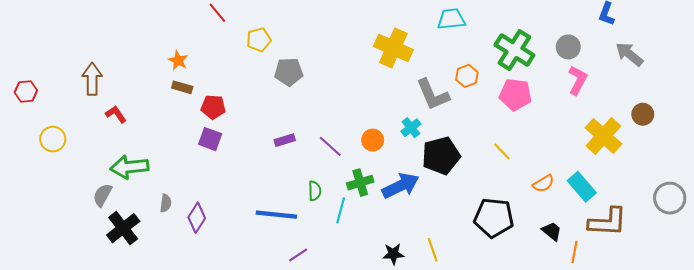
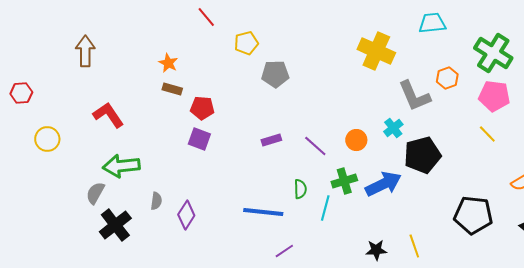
brown arrow: (92, 79) -> (85, 51), moved
red L-shape: (116, 114) -> (108, 115), size x1.5
yellow line: (502, 151) -> (487, 134), moved

